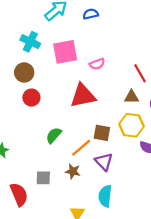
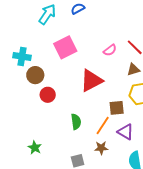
cyan cross: (30, 42) -> (22, 56), moved
pink semicircle: (97, 64) -> (110, 50), moved
green semicircle: (54, 135) -> (76, 122), turned 147

